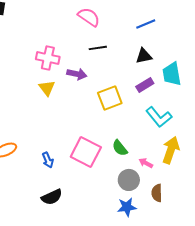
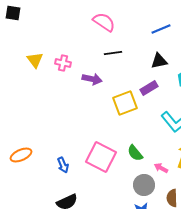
pink cross: (48, 58) -> (63, 63), size x0.7
purple rectangle: (145, 85) -> (149, 88), moved
yellow triangle: (47, 88) -> (35, 60), moved

